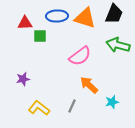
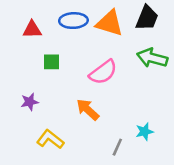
green square: (40, 36) -> (52, 62), moved
orange arrow: (89, 85) -> (88, 110), moved
gray line: (72, 106) -> (117, 147), moved

